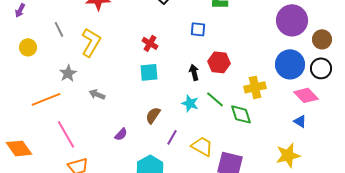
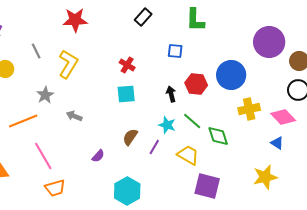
blue circle: (290, 64) -> (231, 75), moved
yellow cross: (255, 87) -> (249, 109), moved
purple line: (172, 137) -> (154, 147), moved
yellow trapezoid: (202, 146) -> (188, 155), moved

